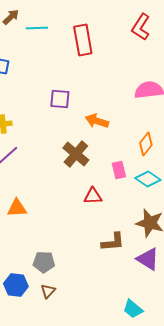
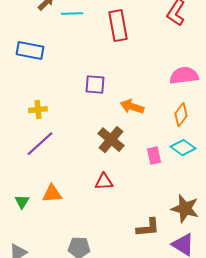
orange diamond: (146, 144) -> (181, 115), moved
cyan diamond: (148, 179) -> (183, 148), moved
red triangle: (93, 196) -> (104, 182), moved

